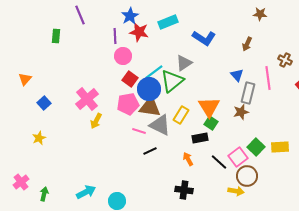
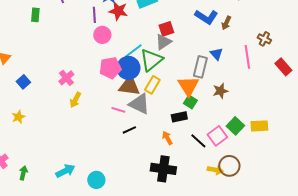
blue L-shape: (204, 38) -> (206, 17), moved
red square: (130, 79) -> (166, 29), moved, turned 35
gray rectangle: (248, 93) -> (200, 67), moved
pink cross: (87, 99) -> (66, 78), size x0.7
pink pentagon: (128, 104) -> (110, 68), moved
yellow rectangle: (181, 115) -> (152, 85), moved
brown circle: (247, 176) -> (229, 166), moved
black cross: (184, 190) -> (163, 169), size x1.4

